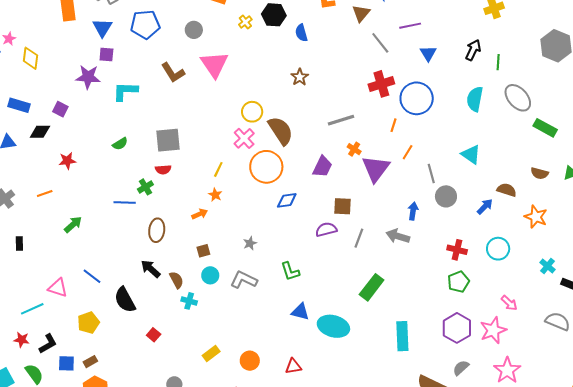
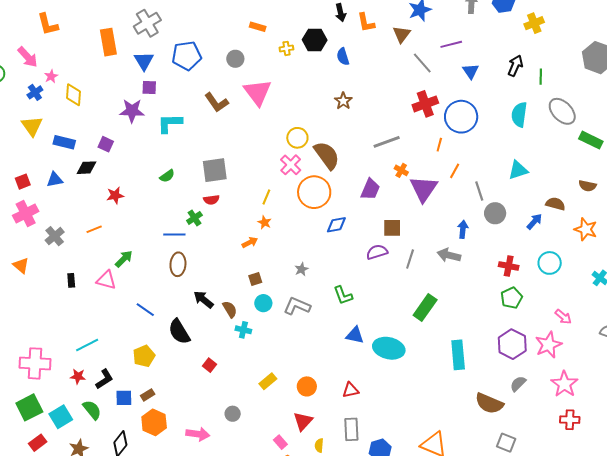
yellow cross: (245, 22) -> (286, 48), turned 32
cyan triangle: (471, 154) -> (518, 170), turned -50
brown ellipse: (157, 230) -> (178, 264), moved
pink triangle: (58, 288) -> (106, 280), moved

